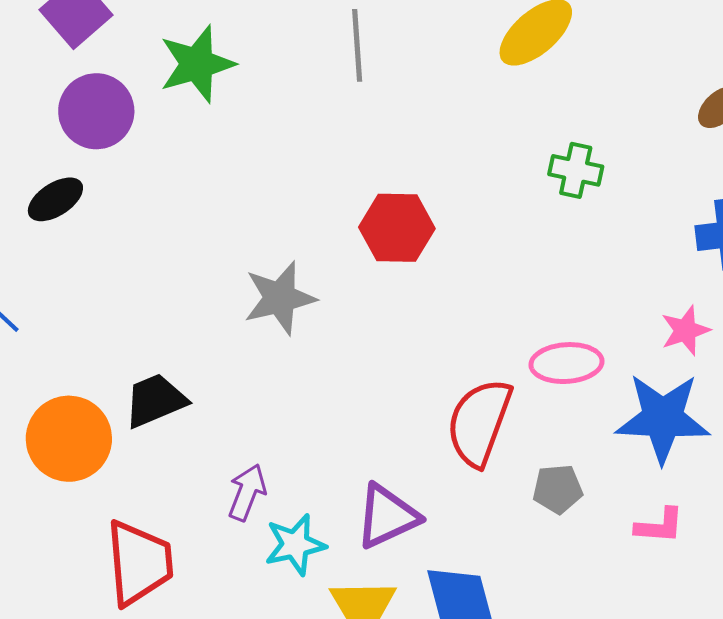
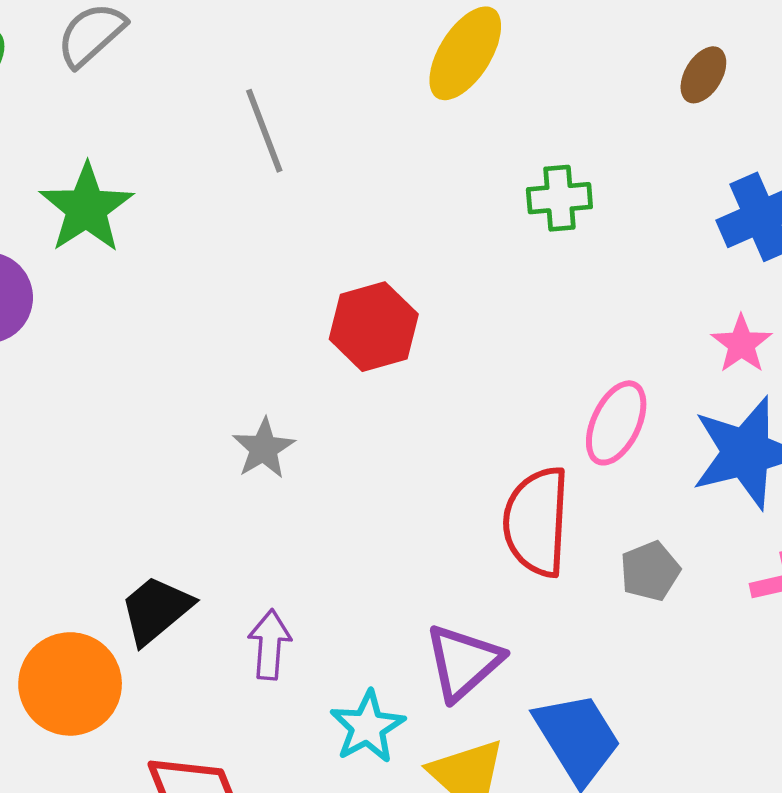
gray star: (280, 298) -> (264, 448), size x0.7
pink ellipse: (567, 363) -> (616, 423), turned -44
purple arrow: (247, 492) -> (270, 645), moved

